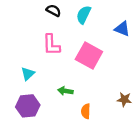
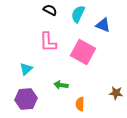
blue triangle: (122, 29) -> (103, 25), moved

